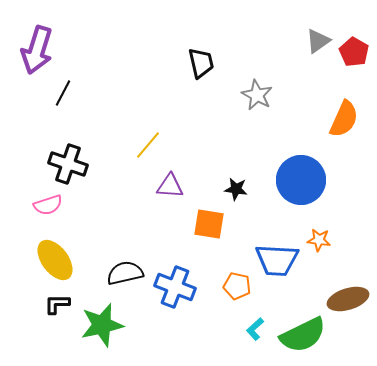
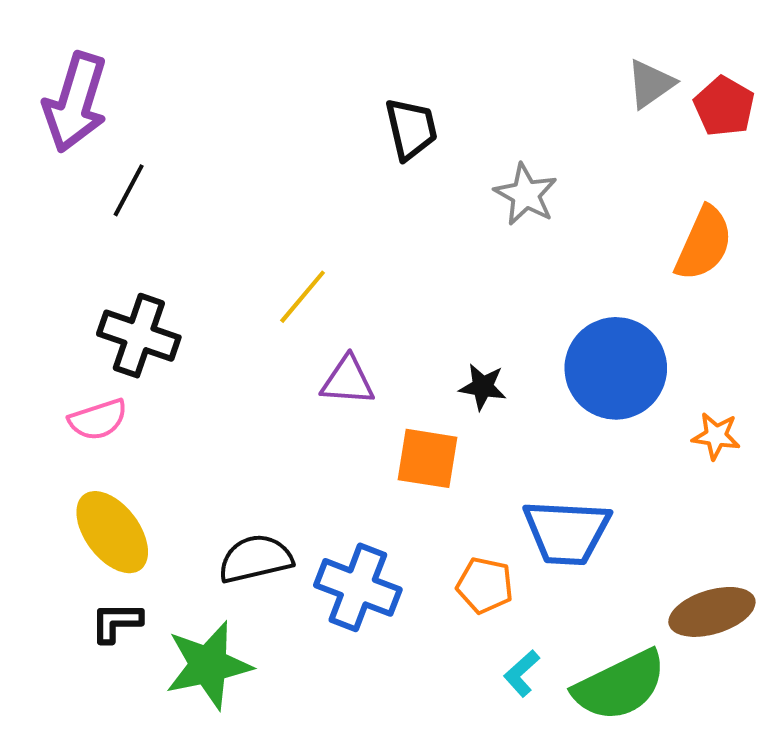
orange star: (319, 240) -> (716, 436), moved

